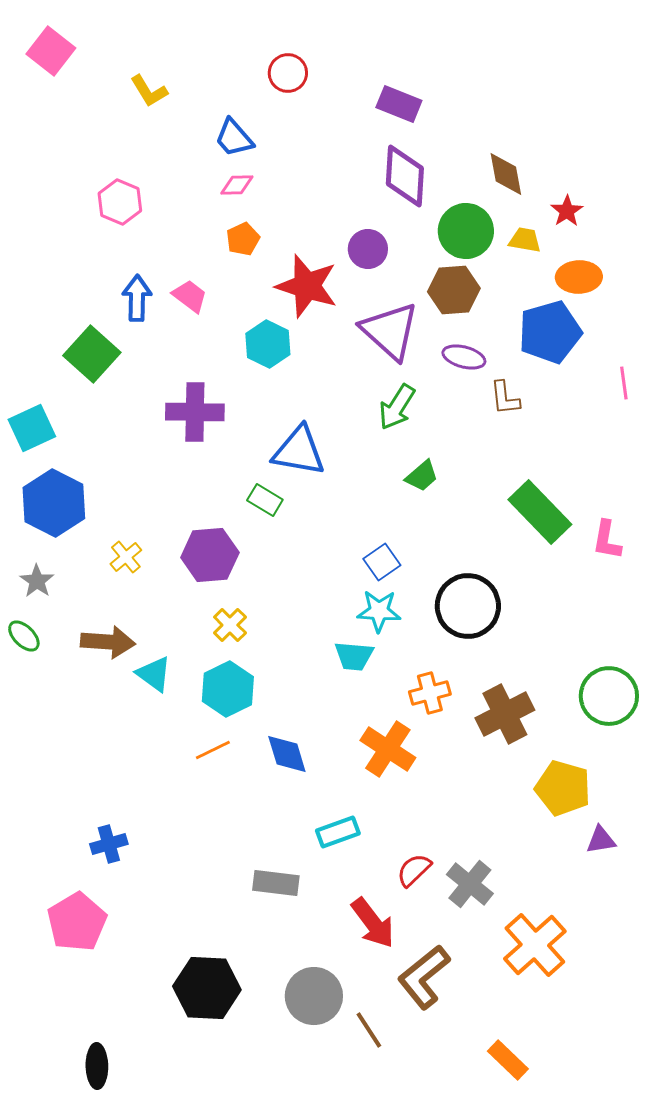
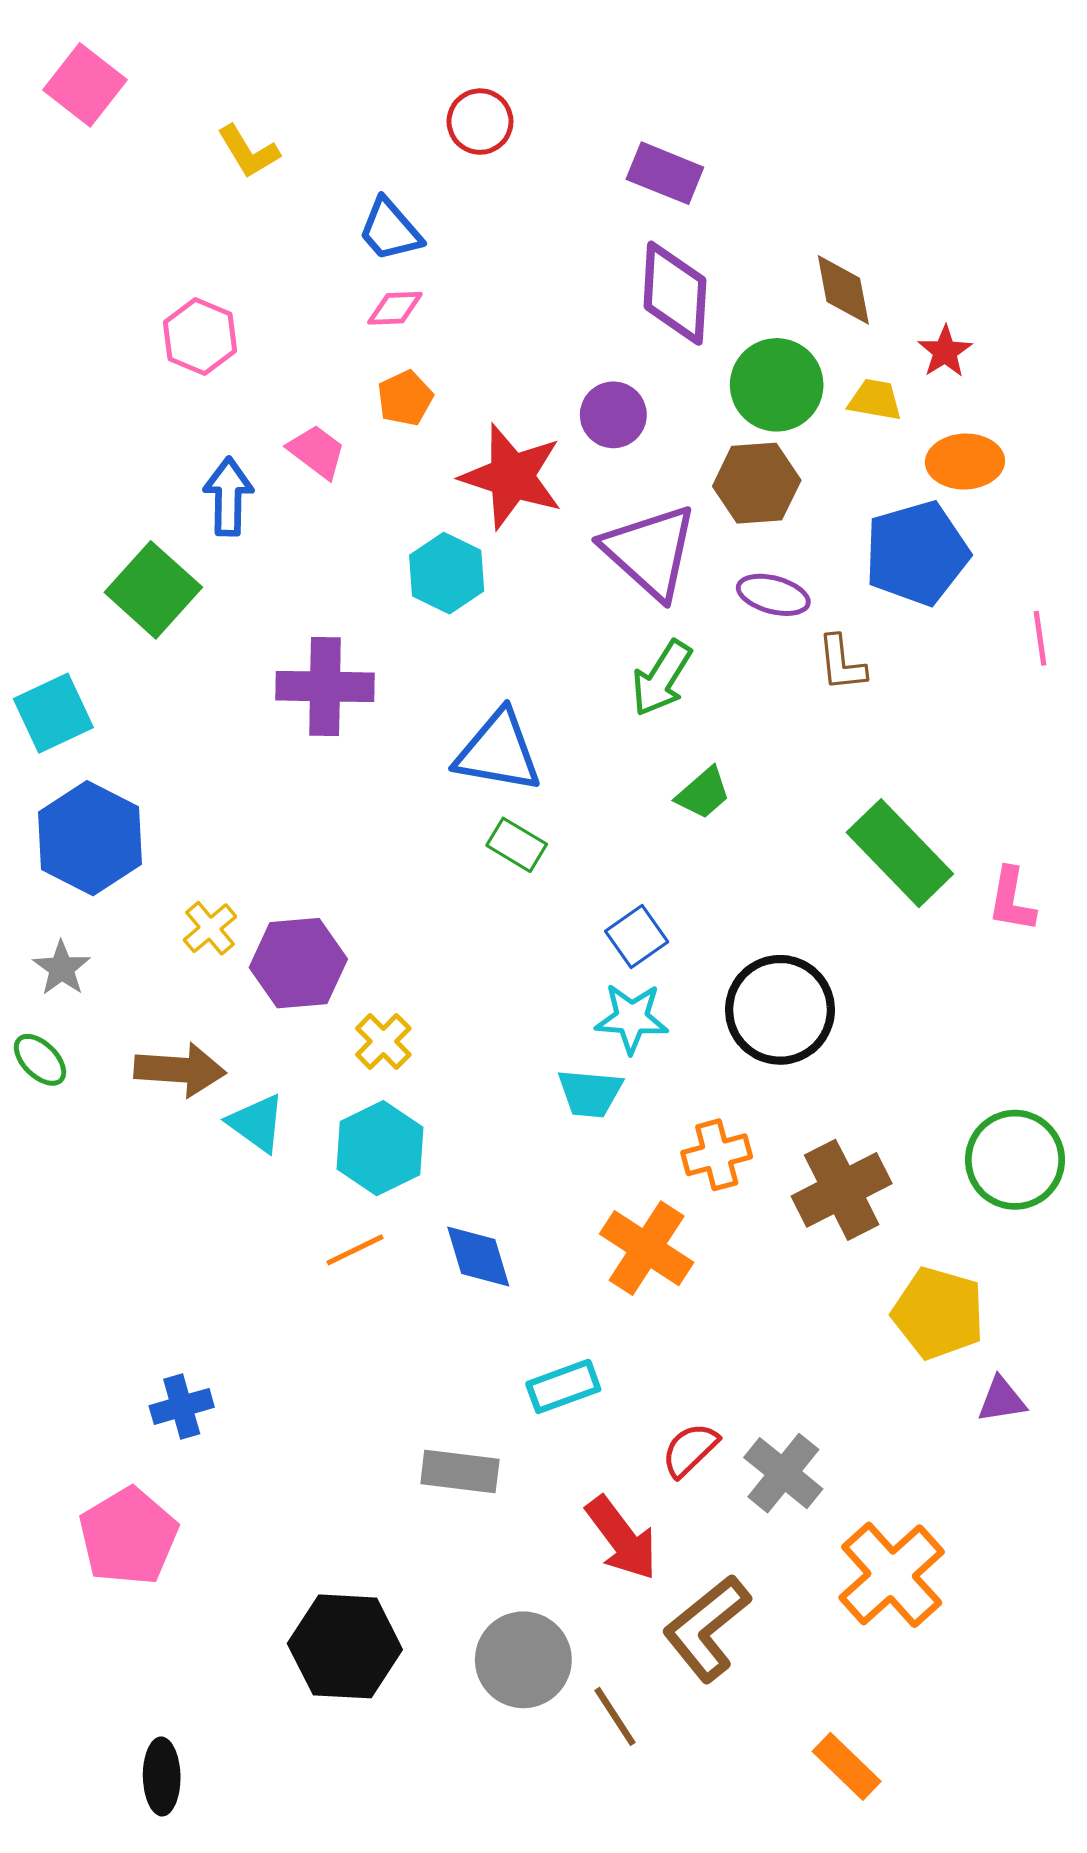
pink trapezoid: (190, 296) -> (317, 452), moved
green rectangle: (265, 500) -> (517, 845), moved
purple hexagon: (210, 555) -> (298, 963), moved

